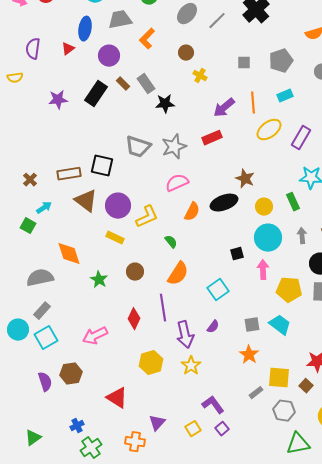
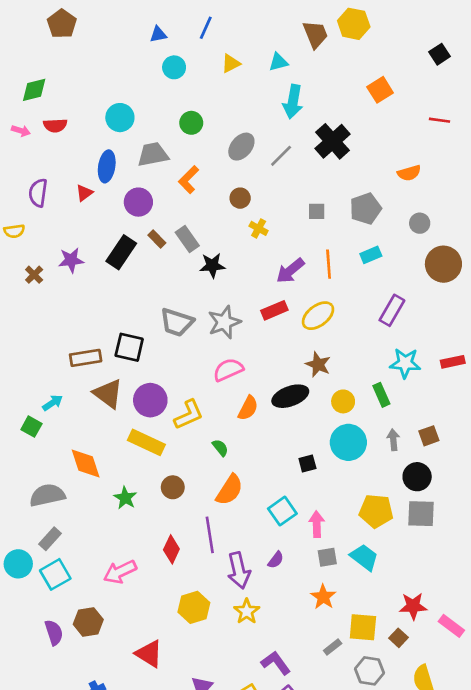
yellow ellipse: (269, 130) -> (318, 316), moved
brown cross: (30, 180) -> (34, 275), moved
yellow rectangle: (115, 238) -> (146, 442), size x1.5
pink arrow: (263, 270) -> (317, 524), moved

